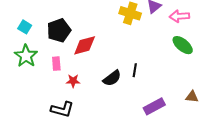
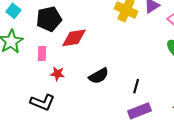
black line: (135, 70) -> (136, 86), moved

